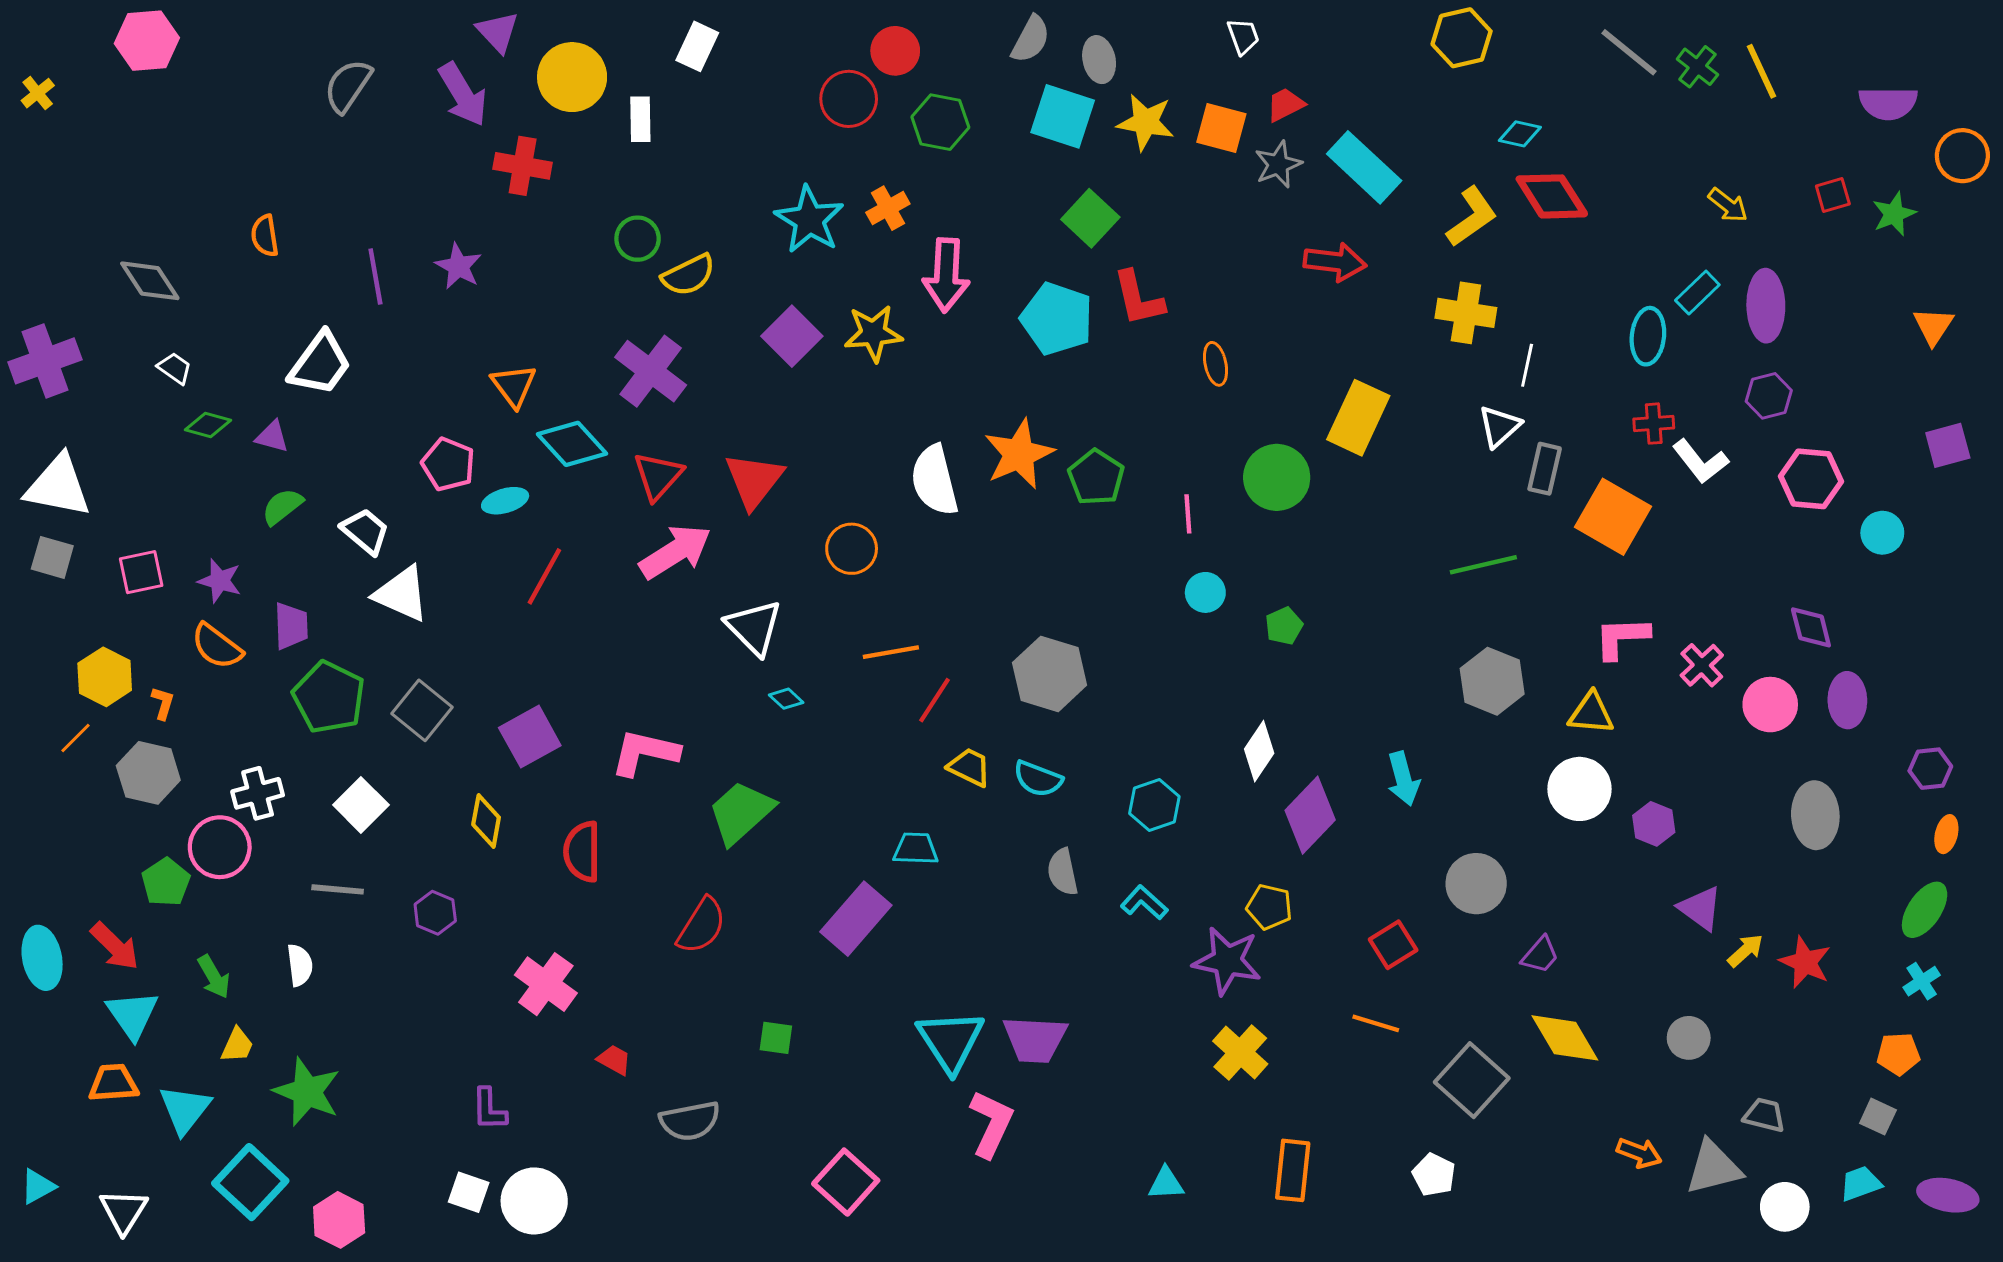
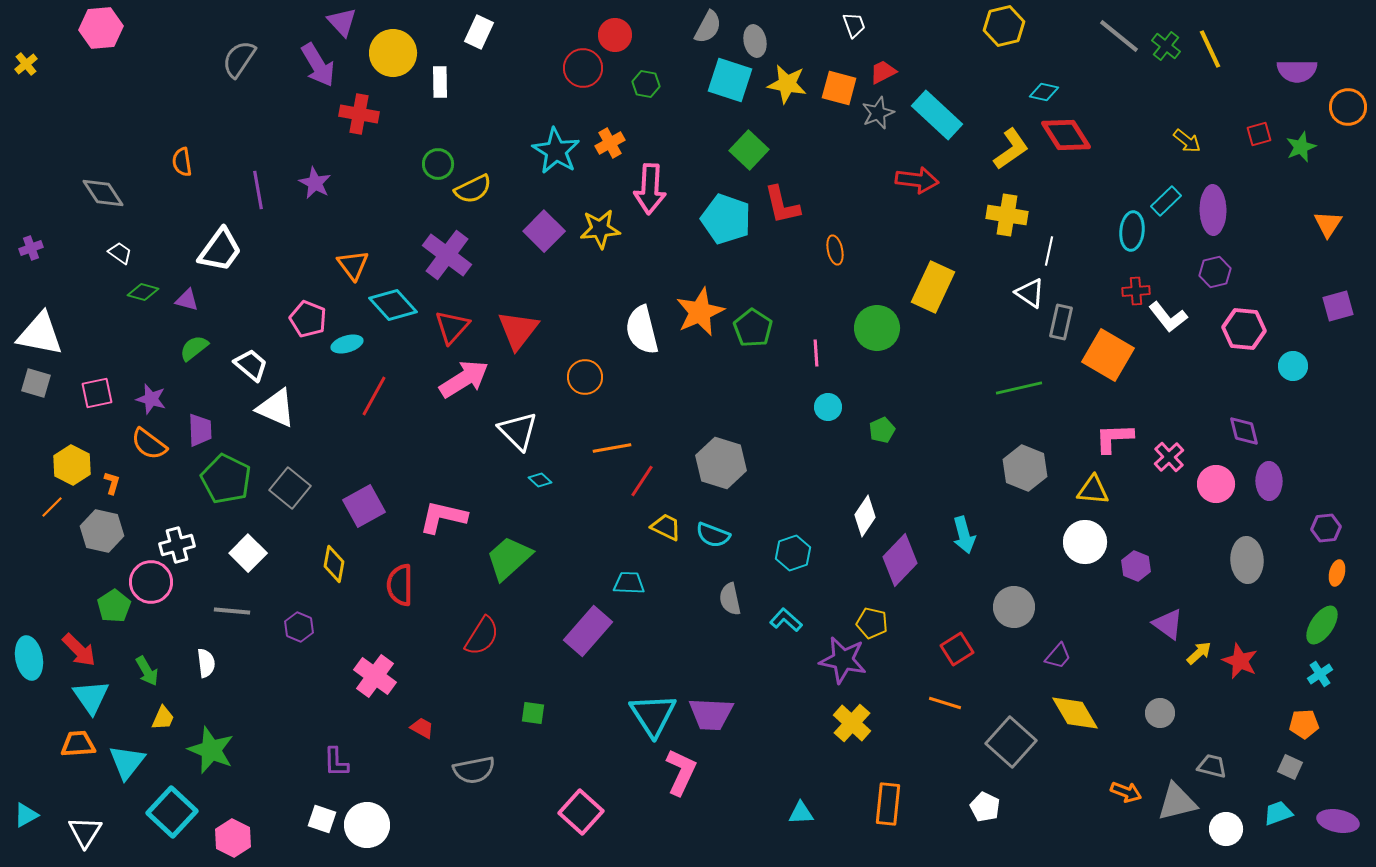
green hexagon: (940, 122) -> (646, 84), size x0.7
purple cross: (45, 361) -> (31, 248), size x0.5
white triangle: (1499, 426) -> (1030, 293), turned -44

